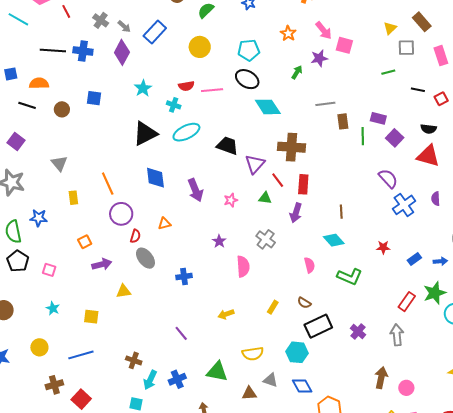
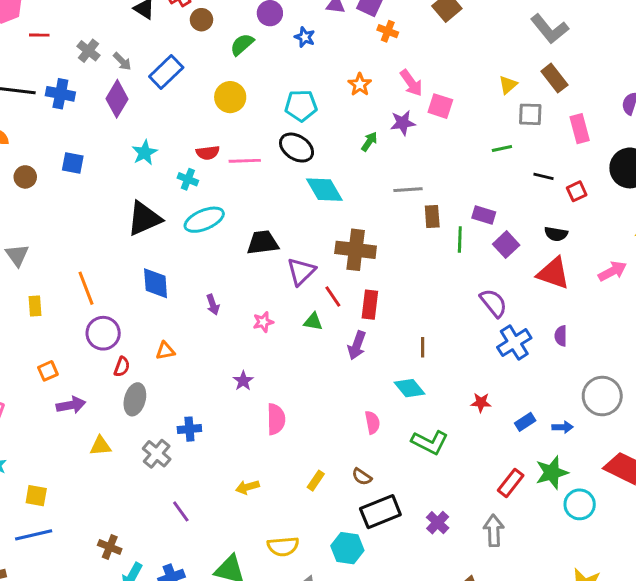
red line: (66, 11) -> (39, 35), turned -64
black trapezoid: (227, 146) -> (263, 243), turned -30
purple arrow: (195, 190) -> (213, 305), size x0.6
gray cross: (266, 239) -> (157, 454), moved
gray ellipse: (145, 258) -> (135, 399), turned 50
yellow square: (91, 317) -> (36, 496), moved

